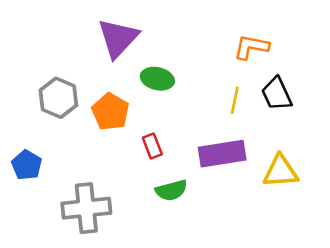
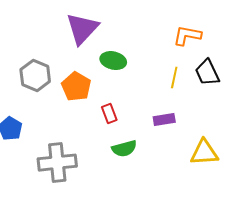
purple rectangle: (222, 154) -> (164, 120), size x0.6
yellow triangle: (280, 171) -> (204, 153), moved

